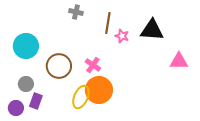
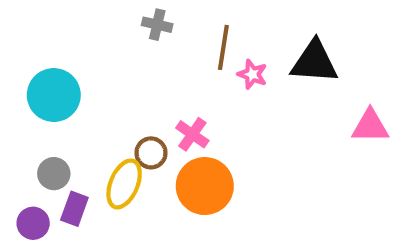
brown circle: (59, 66) -> (151, 153), moved, size x0.6
yellow ellipse: (81, 97) -> (124, 184), moved

